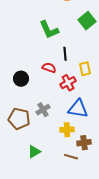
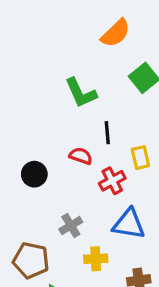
brown pentagon: (19, 119) -> (31, 260), moved
yellow cross: (67, 130) -> (96, 259), moved

